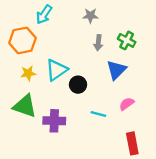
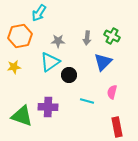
gray star: (90, 16) -> (58, 41), moved
yellow star: (28, 73) -> (14, 67), moved
pink semicircle: (127, 104) -> (112, 92), turned -40
green triangle: (25, 106) -> (22, 116), moved

